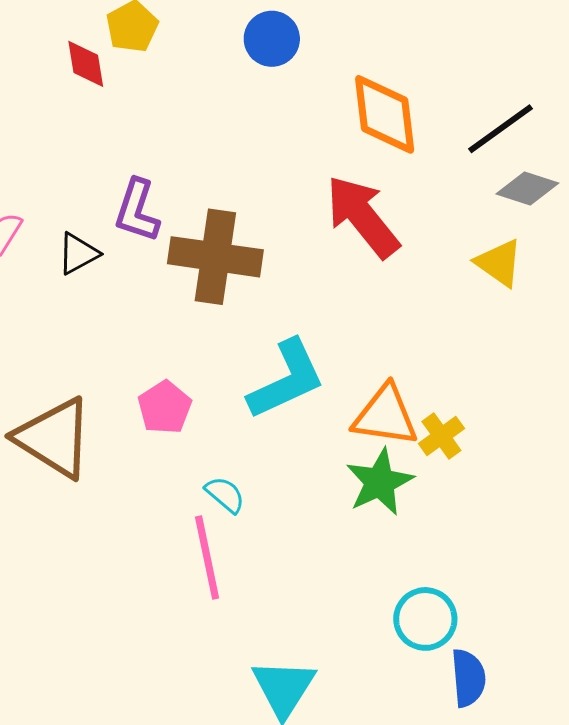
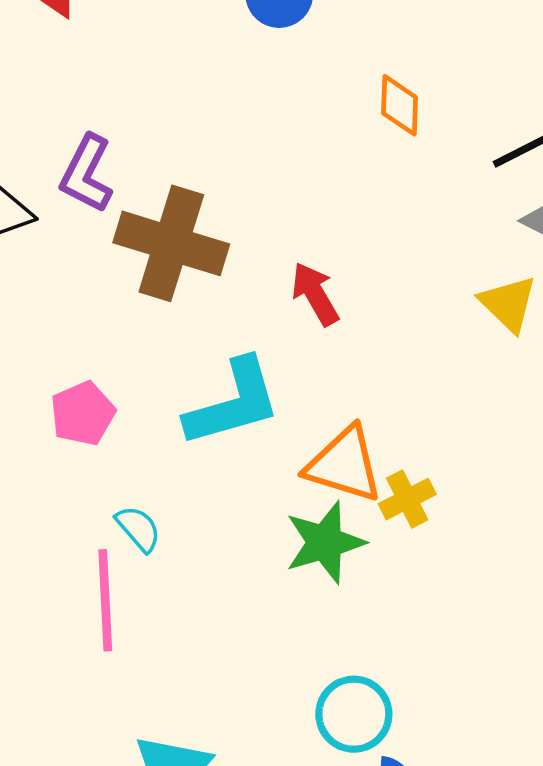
orange diamond: (385, 114) -> (400, 105), size x0.6
red arrow: (363, 217) -> (315, 294), moved, size x0.6

